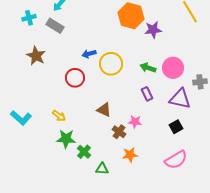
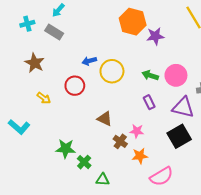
yellow arrow: (59, 116) -> (44, 98), moved
black square: (176, 127) -> (179, 136), size x1.6
orange star: (130, 155) -> (140, 156), moved
pink semicircle: (176, 160) -> (162, 176), moved

